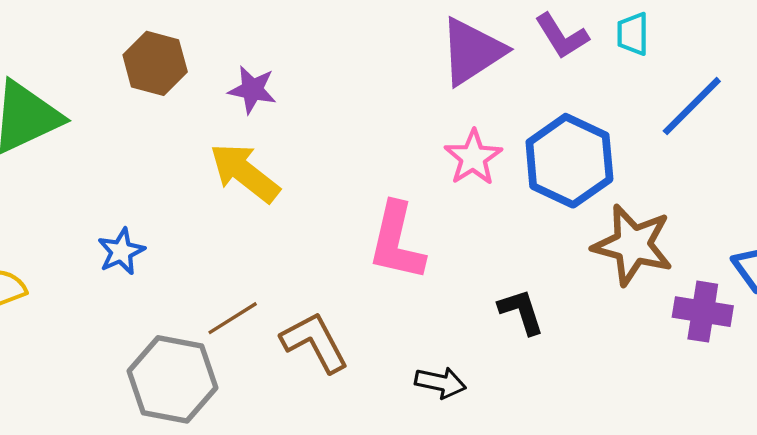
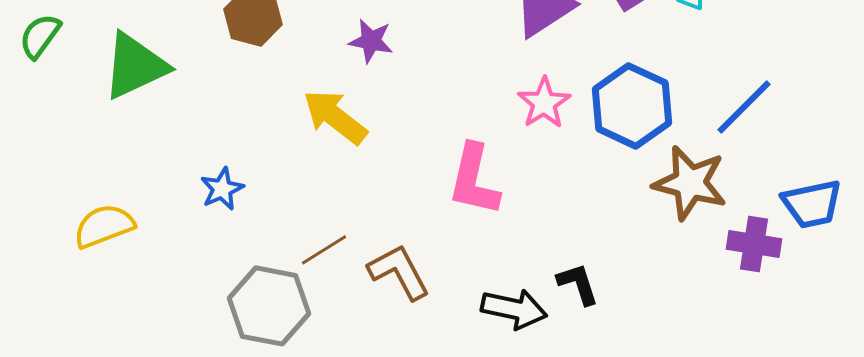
purple star: (252, 90) -> (371, 41), moved
blue line: (692, 106) -> (744, 107), moved
black L-shape: (521, 312) -> (578, 284), moved
black arrow: (440, 383) -> (514, 309), size x1.4

